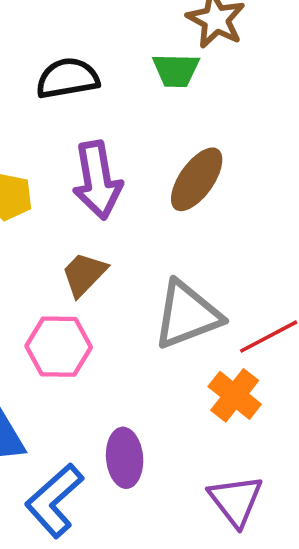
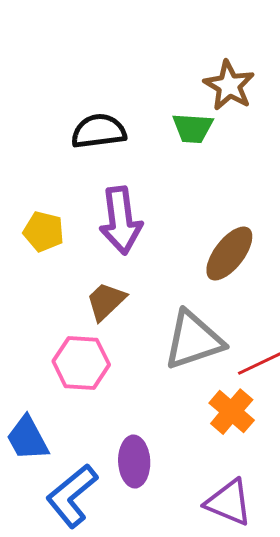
brown ellipse: (197, 179) -> (229, 253), moved
purple triangle: (236, 501) -> (229, 502), turned -32

